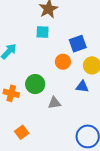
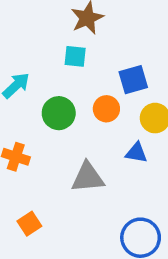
green circle: (35, 84) -> (59, 113), moved
gray triangle: (54, 103) -> (88, 177), size x1.5

